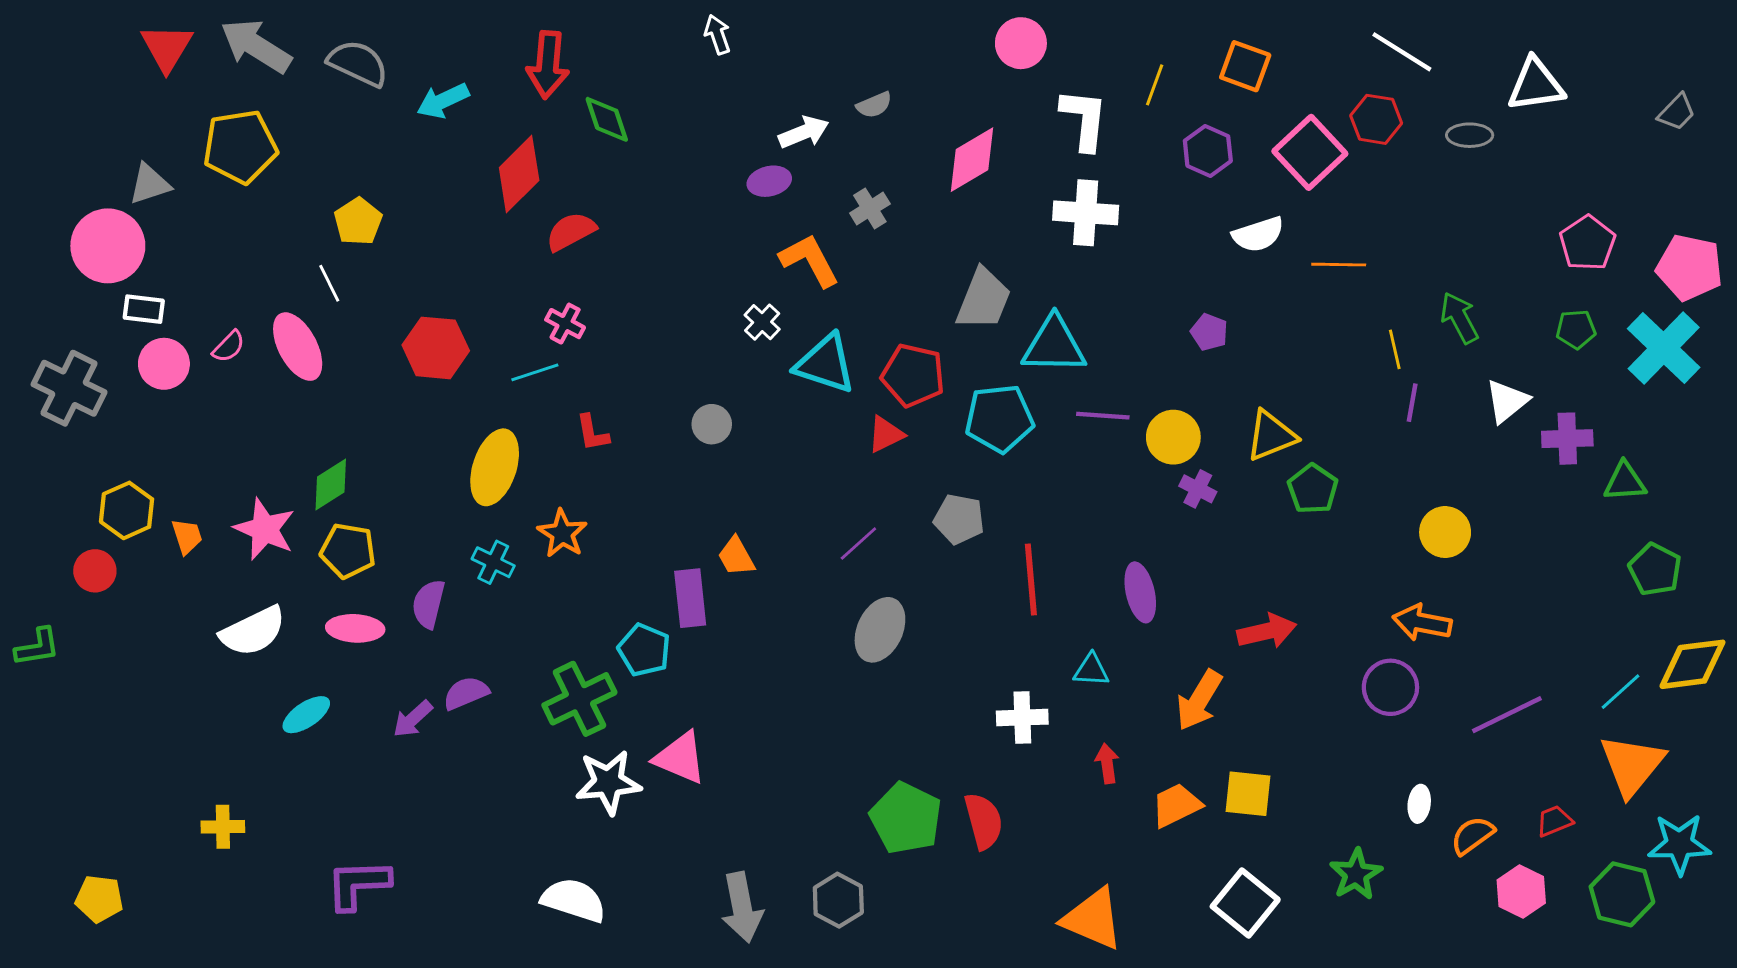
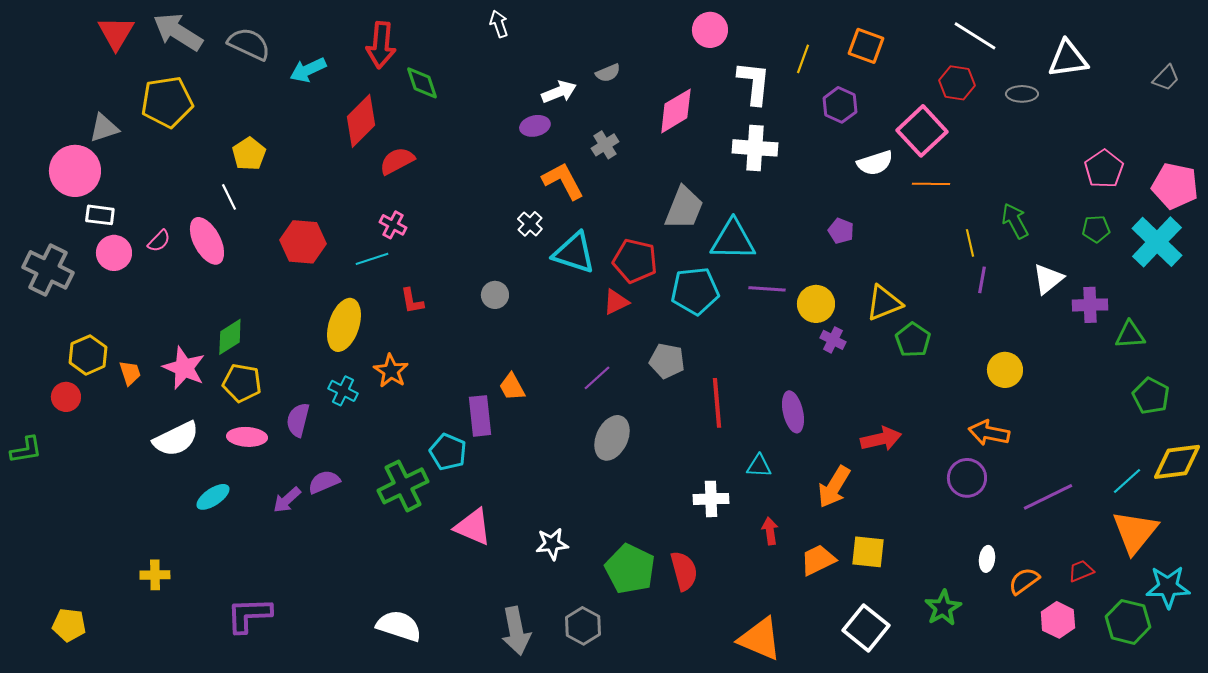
pink square: (1310, 152) -> (922, 131), moved
white star: (608, 782) -> (552, 544), moved, size x0.7

